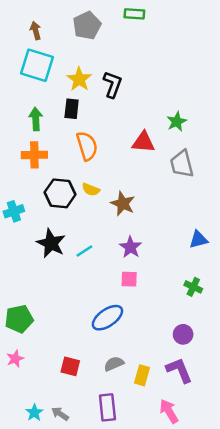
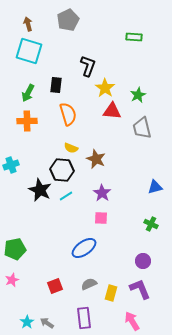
green rectangle: (134, 14) -> (134, 37), moved
yellow star: (79, 79) -> (105, 88), moved
green arrow: (36, 119) -> (28, 93), turned -150
black hexagon: (60, 193) -> (62, 170), moved
red square: (70, 366) -> (55, 286), turned -35

